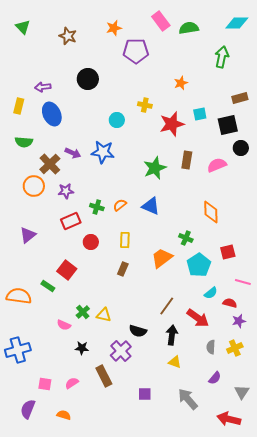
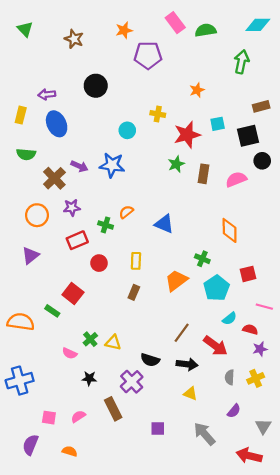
green star: (155, 168) -> (176, 164), moved, size x0.7
orange circle: (34, 186) -> (37, 215), moved
orange semicircle: (120, 205) -> (126, 212), moved
black arrow: (172, 335) -> (187, 364), turned 90

